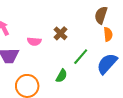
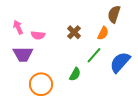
orange semicircle: (108, 34) -> (103, 33), moved, turned 32
pink semicircle: (34, 41) -> (38, 35), moved

